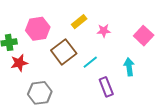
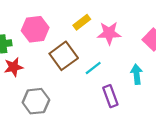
pink star: (104, 31) -> (109, 33), size x1.5

